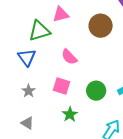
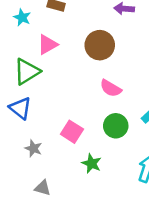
pink semicircle: (69, 57) -> (111, 88), moved
pink square: (61, 86) -> (72, 132), turned 30

